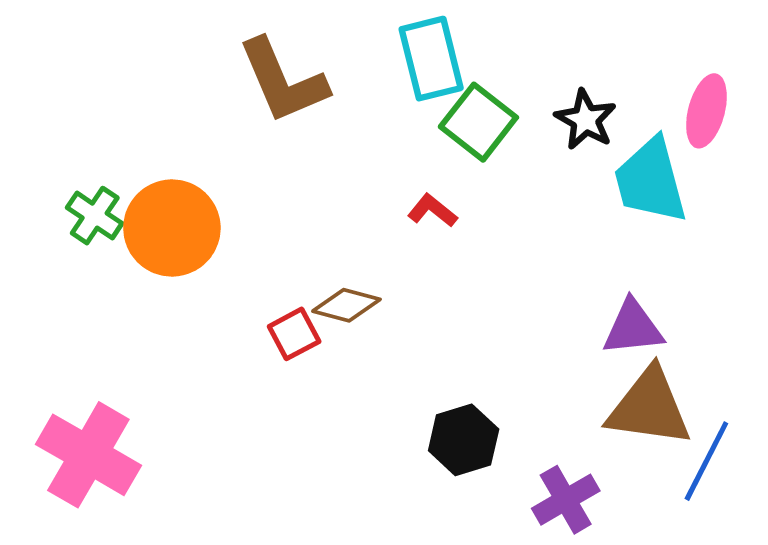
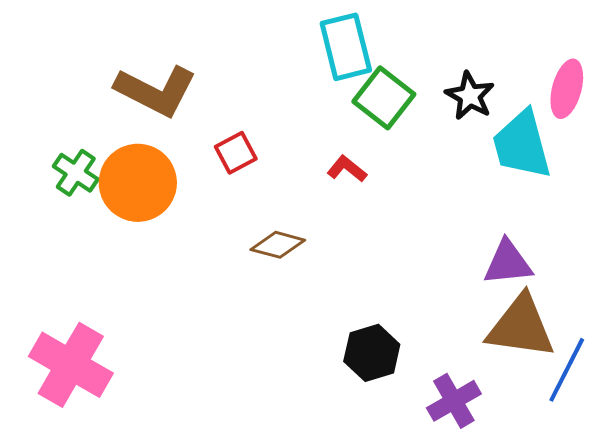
brown L-shape: (283, 81) -> (156, 91), moved, turned -40
red square: (294, 334) -> (236, 153), moved

